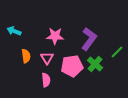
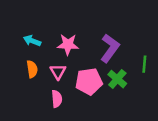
cyan arrow: (14, 31) -> (32, 41), moved
green line: (117, 52) -> (144, 64), turned -40

